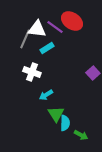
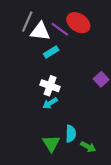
gray line: (25, 39) -> (27, 22), moved
white cross: (32, 72) -> (50, 86), moved
green triangle: (56, 114) -> (51, 143), moved

